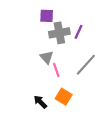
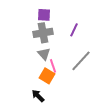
gray cross: (59, 33) -> (43, 33), moved
orange square: (64, 97) -> (47, 76), moved

